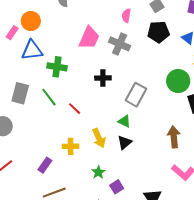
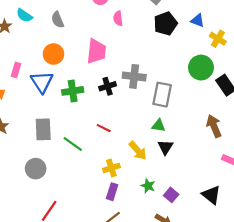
pink semicircle: (126, 16) -> (118, 18), moved
orange circle: (31, 21) -> (53, 54), moved
gray cross: (120, 44) -> (134, 76), moved
blue triangle: (32, 50) -> (42, 82), turned -40
black cross: (103, 78) -> (108, 86), moved
green line: (49, 97) -> (73, 144), moved
purple rectangle: (45, 165) -> (112, 192), moved

